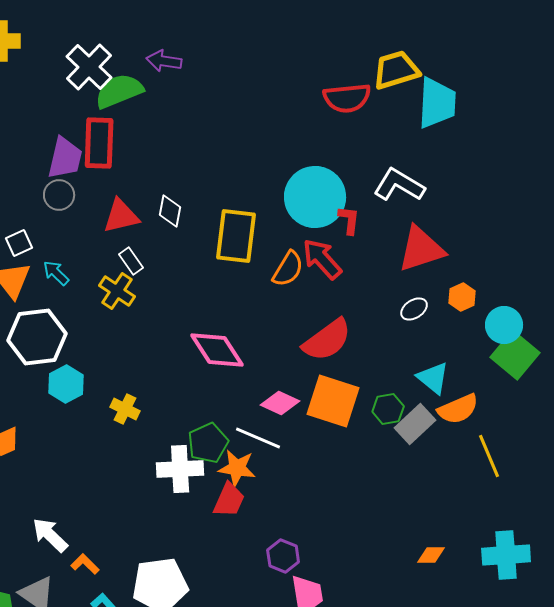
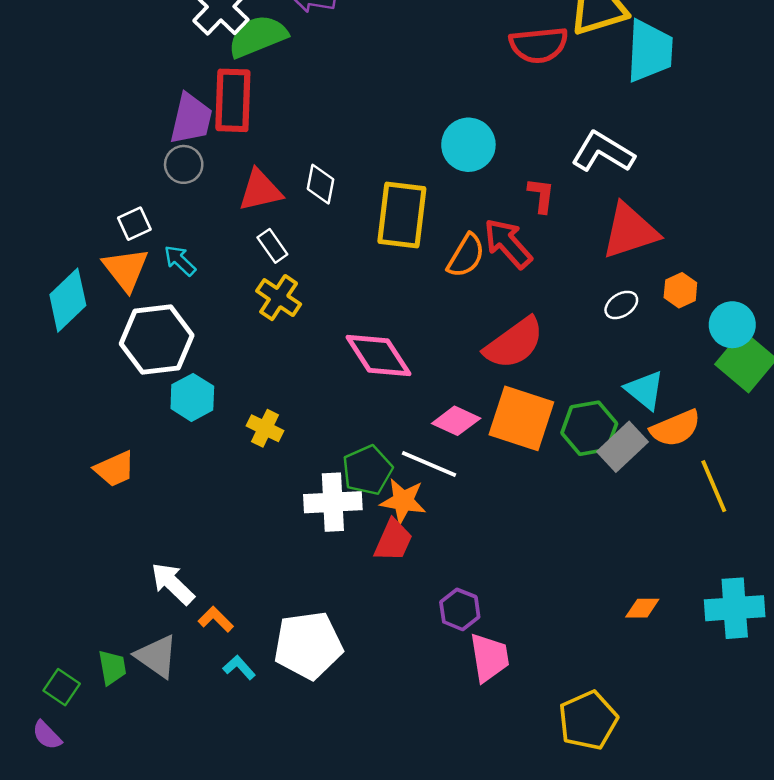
cyan circle: (315, 197) -> (468, 145), moved, size x0.7
yellow cross: (117, 291) -> (279, 298), moved
green hexagon: (388, 409) -> (589, 428), size x1.4

